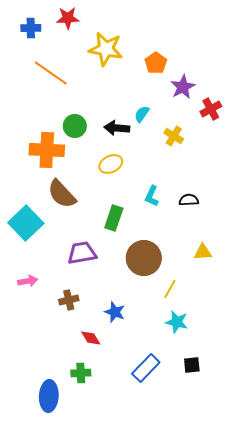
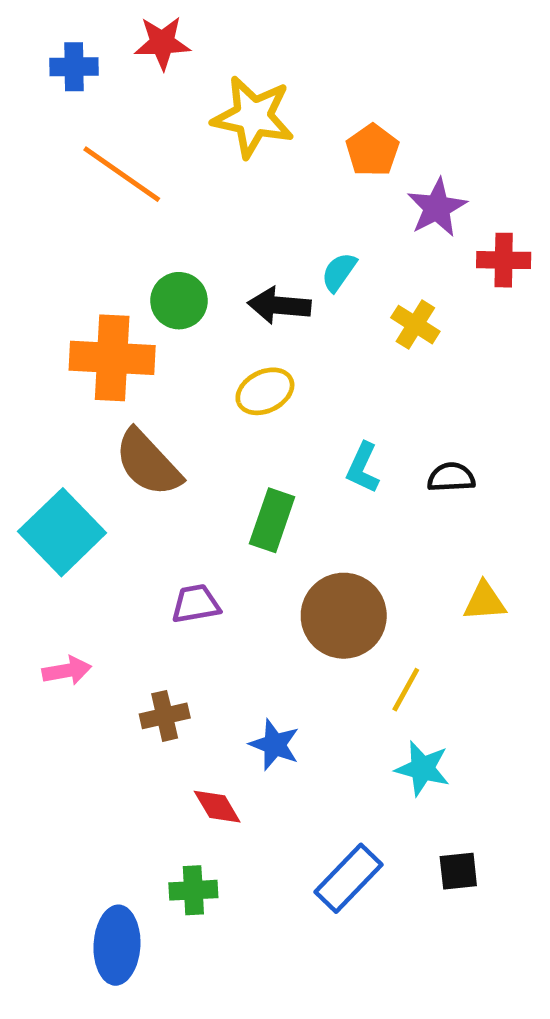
red cross: (211, 109) -> (504, 260), turned 30
purple trapezoid: (82, 253) -> (196, 604), size x0.7

